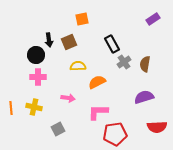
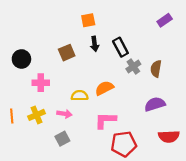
black arrow: (49, 40) -> (95, 44), moved
brown square: (69, 42) -> (67, 53), moved
black circle: (36, 55) -> (21, 59), moved
yellow semicircle: (78, 66) -> (80, 96), moved
pink arrow: (68, 98) -> (64, 114), moved
yellow cross: (34, 107) -> (37, 115), turned -35

